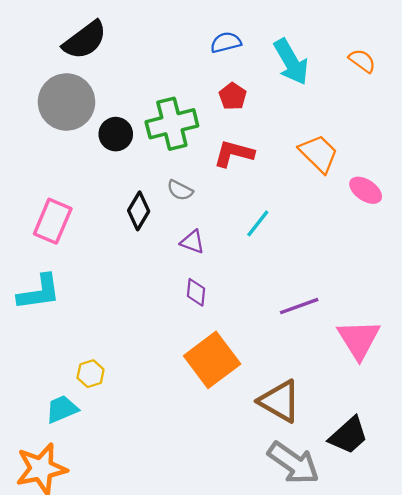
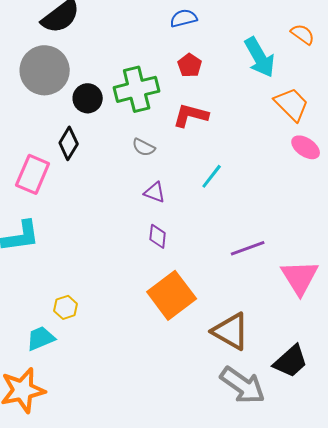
cyan arrow: (291, 62) -> (260, 57), moved
orange trapezoid: (319, 154) -> (292, 104), moved
black diamond: (139, 211) -> (69, 143), moved

